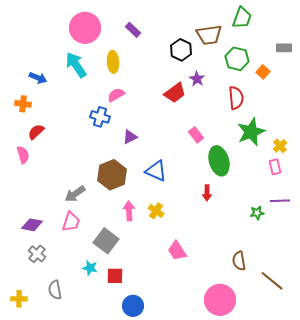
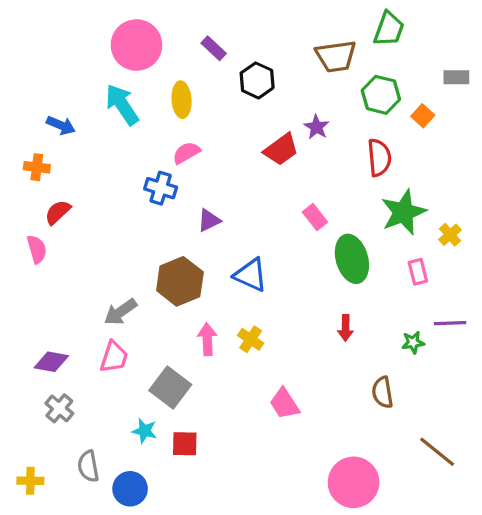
black hexagon: (181, 50) -> (257, 80), moved
pink rectangle: (275, 167) -> (418, 272), moved
red arrow: (207, 193) -> (346, 328), moved
brown semicircle: (239, 261) -> (382, 392), moved
blue circle: (133, 306) -> (130, 489), moved

